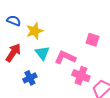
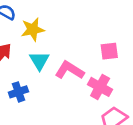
pink square: (92, 40) -> (109, 51), turned -32
pink cross: (81, 76) -> (100, 87), moved

